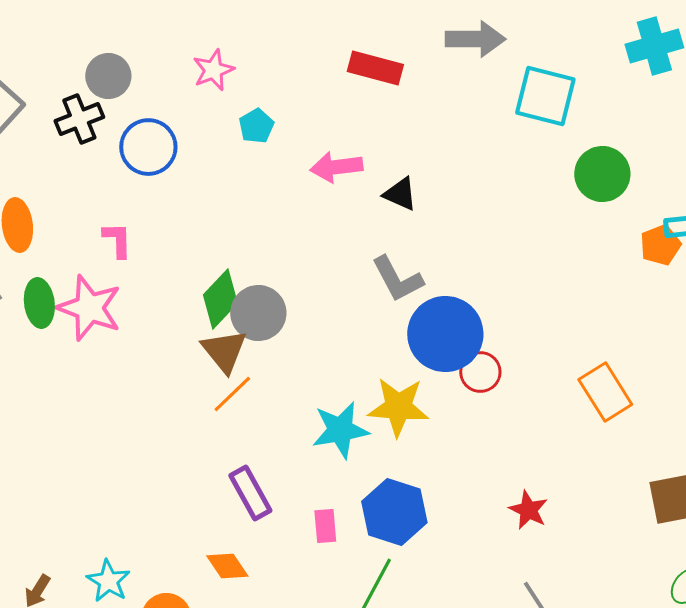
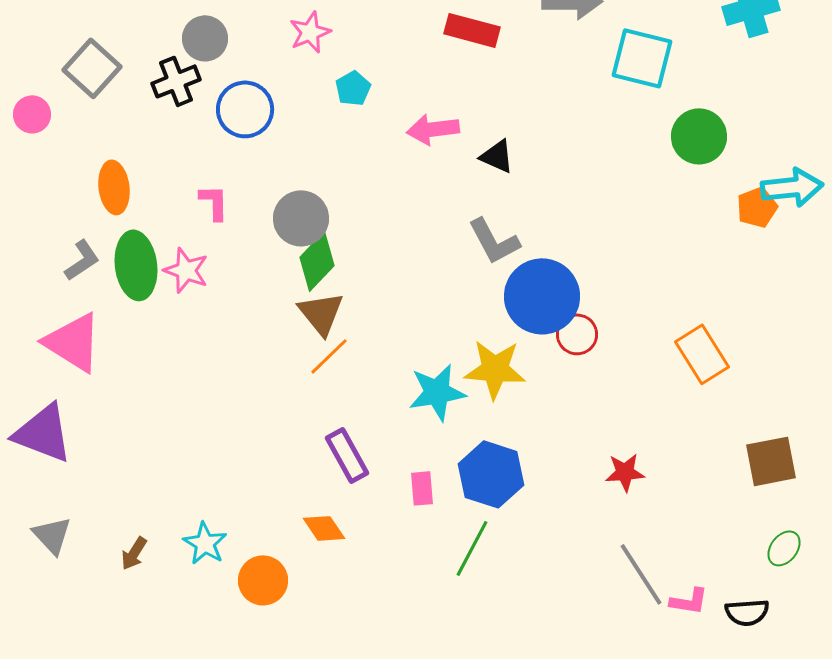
green ellipse: (39, 303) -> (136, 265), size x1.4
pink star: (89, 308) -> (186, 270), size x0.7
gray circle: (258, 313) -> (301, 218), moved
red star: (528, 510) -> (625, 472), turned -30

